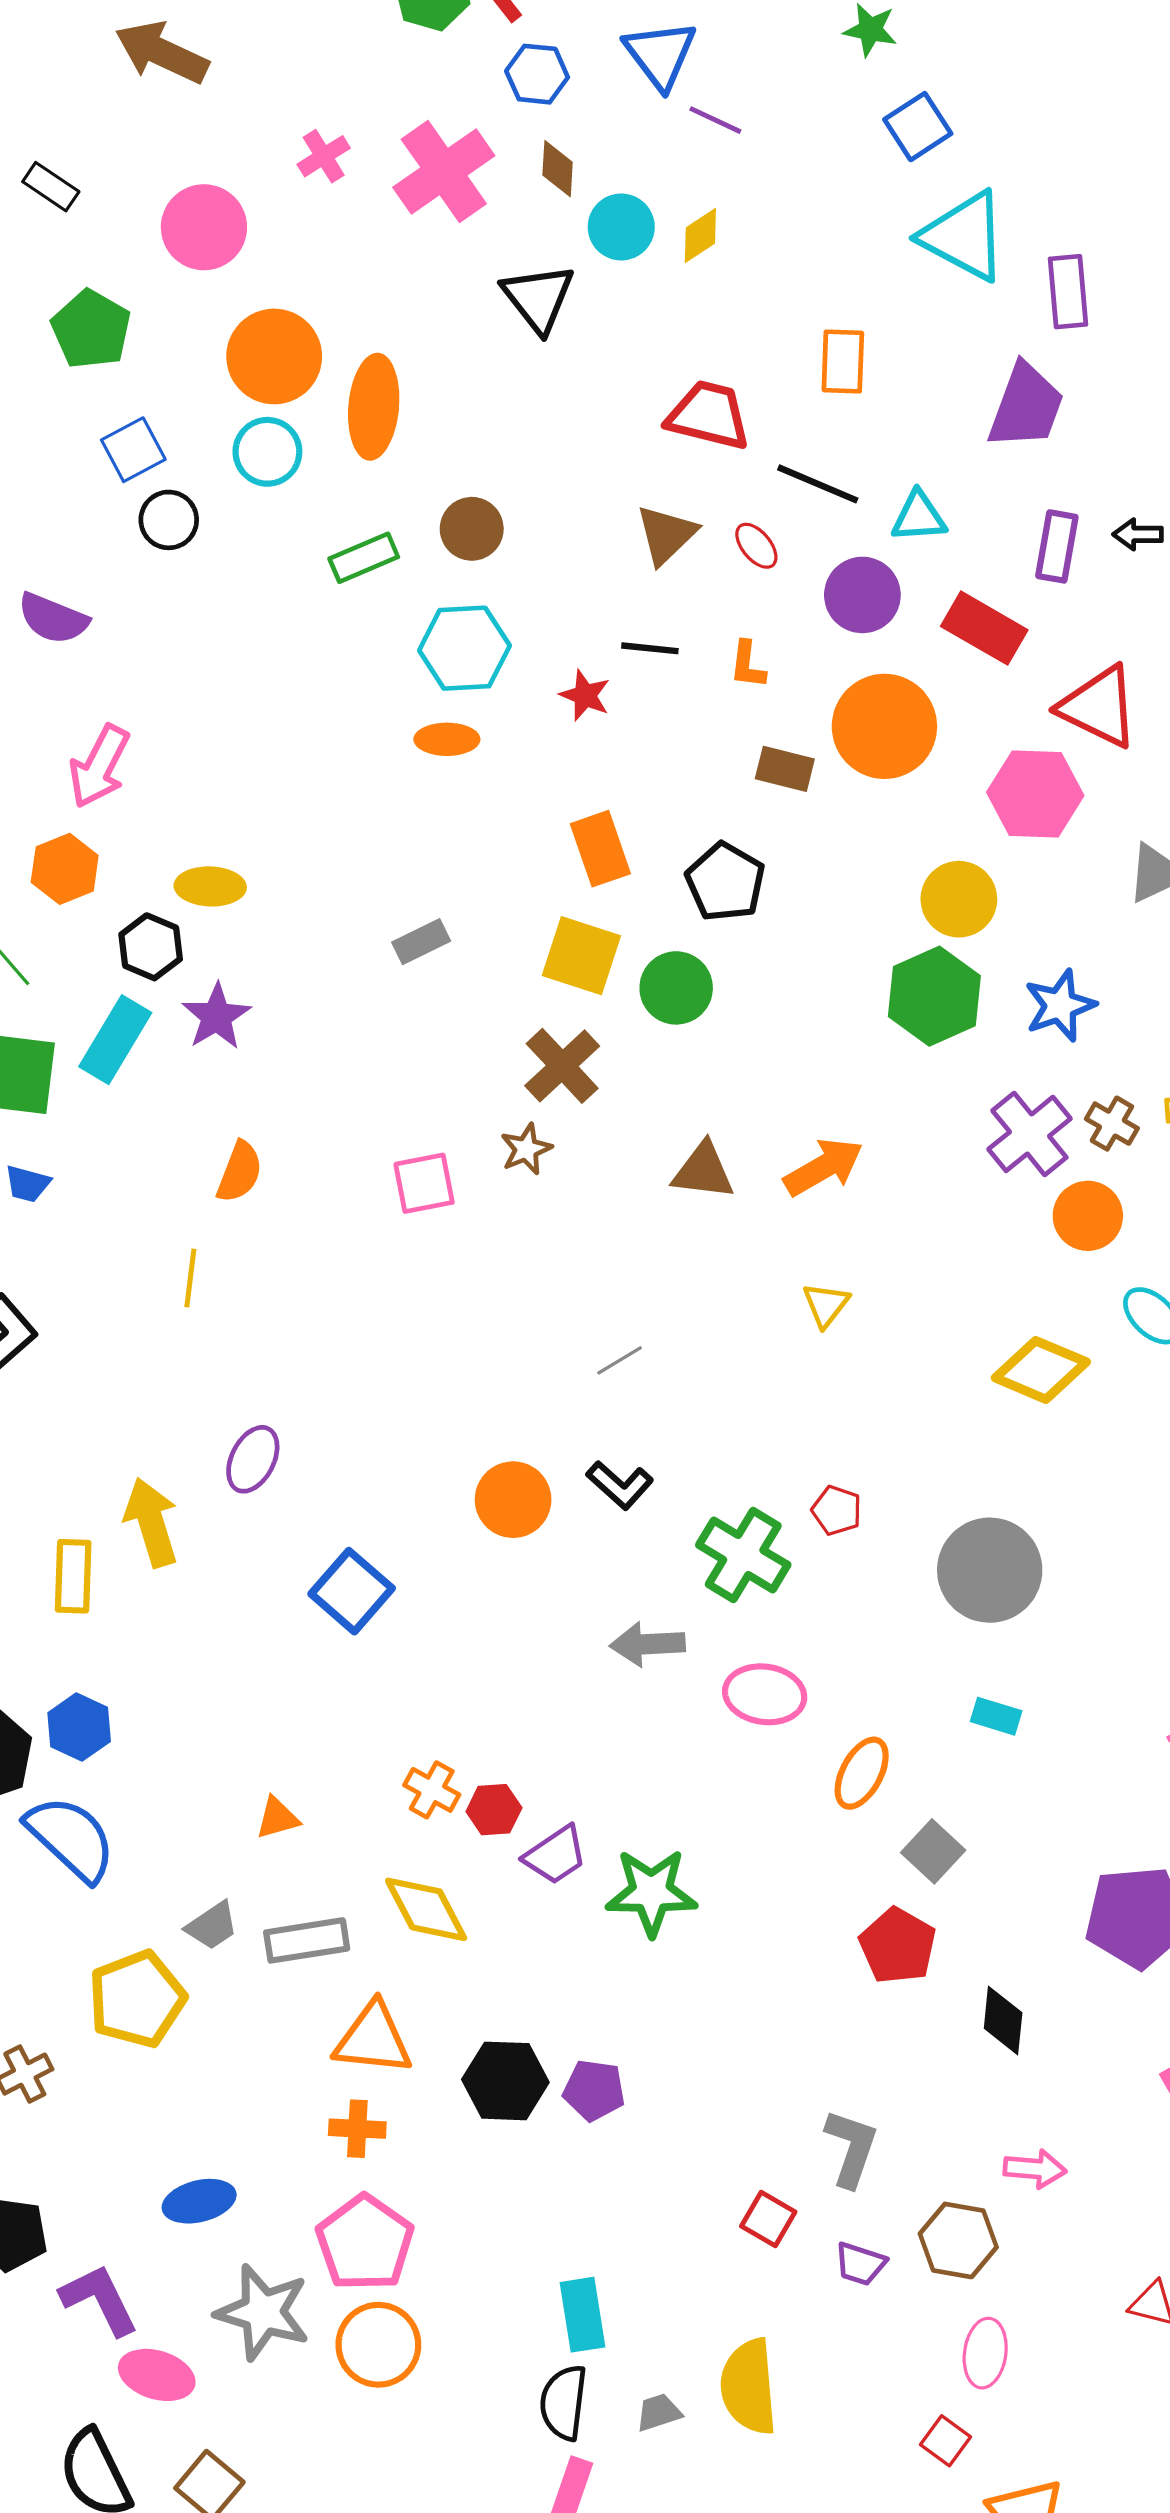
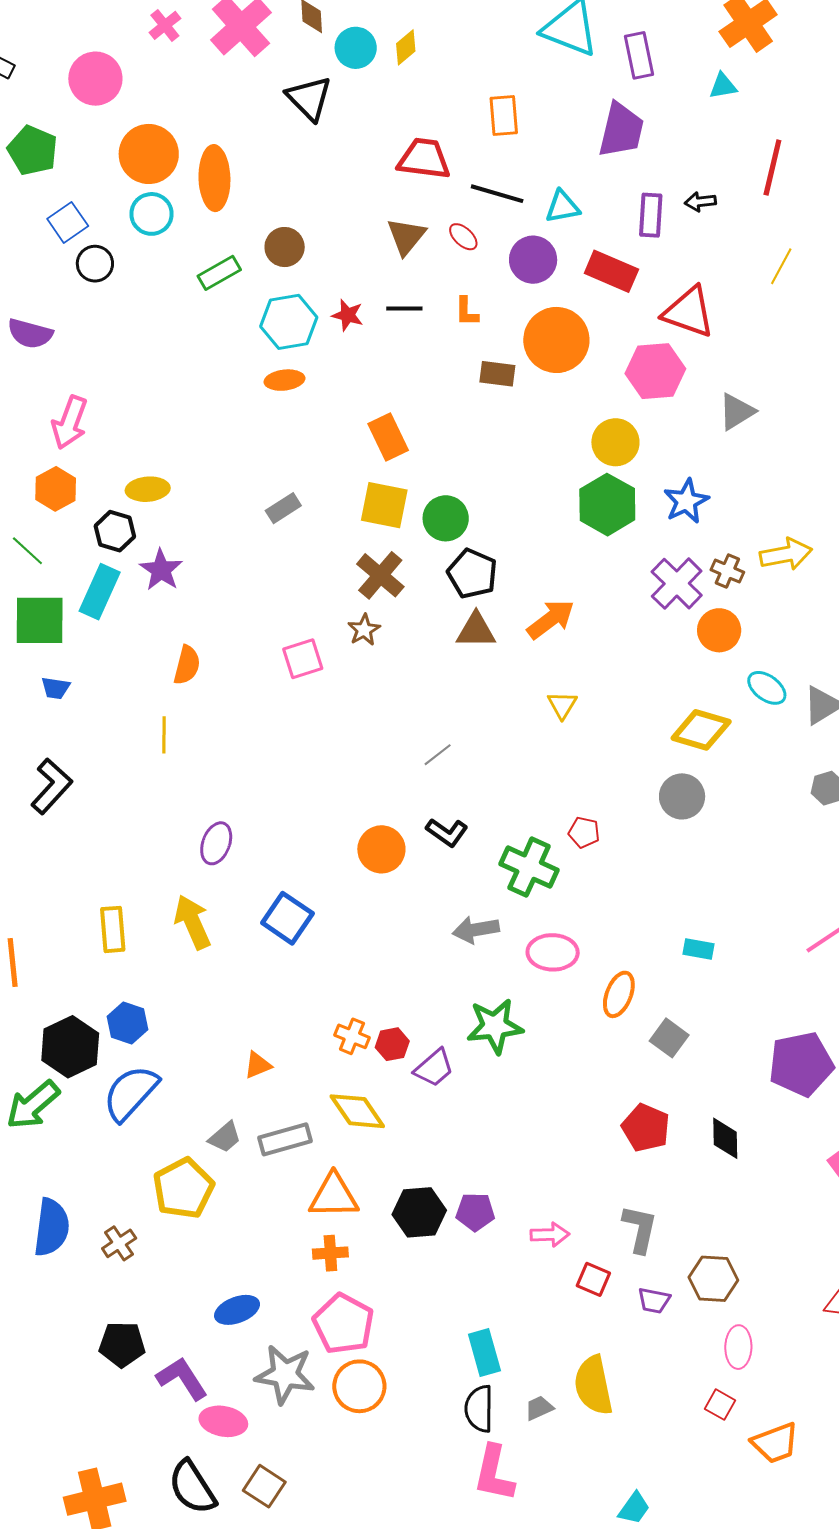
red star: (585, 695) -> (348, 315), moved
black pentagon: (725, 882) -> (472, 574), moved
yellow arrow: (151, 1522) -> (193, 922), moved
gray circle: (990, 1570) -> (682, 796), moved, size x0.7
blue semicircle: (71, 1838) -> (131, 1093), turned -84
green star: (651, 1892) -> (495, 1026), moved
red pentagon: (898, 1946) -> (646, 1128), moved
pink arrow: (1035, 2169) -> (550, 1235), moved

